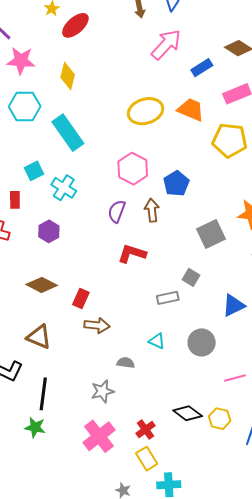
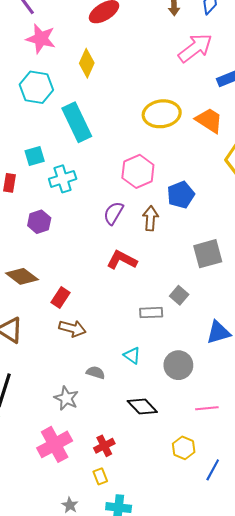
cyan cross: (64, 188) -> (63, 179), turned 30
gray star: (103, 391) -> (66, 398), turned 30
black diamond: (188, 413) -> (142, 407), moved
yellow rectangle: (147, 459) -> (100, 476), size x0.7

